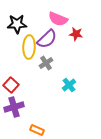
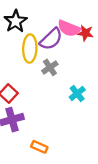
pink semicircle: (58, 19) -> (69, 28), moved
black star: (17, 24) -> (16, 21), turned -30

